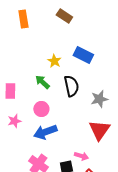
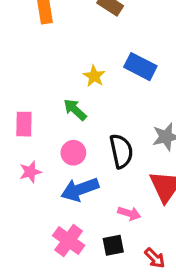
black semicircle: (71, 86) -> (121, 151), moved
pink arrow: (81, 156) -> (129, 213), moved

